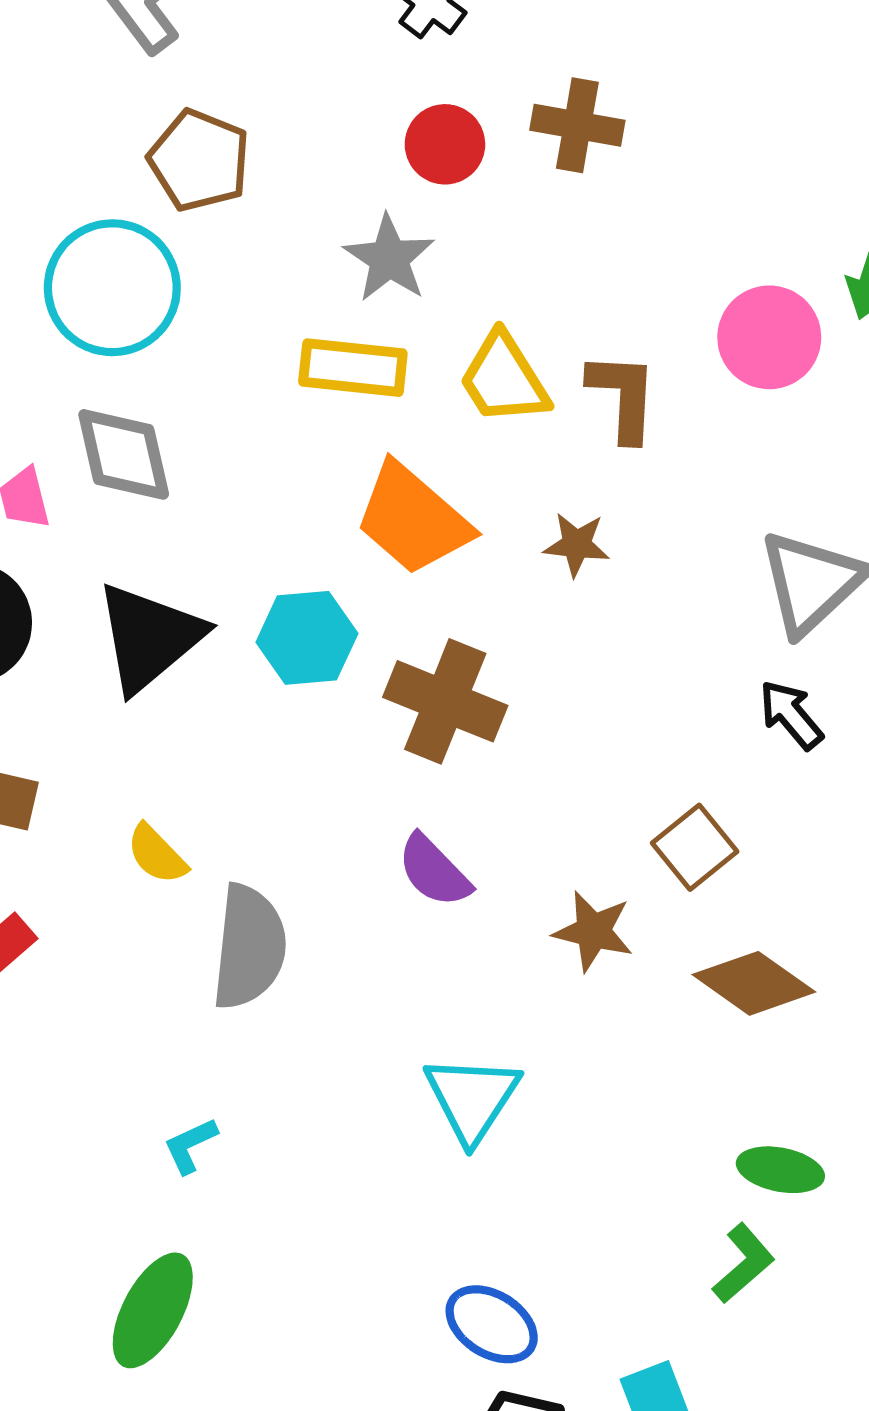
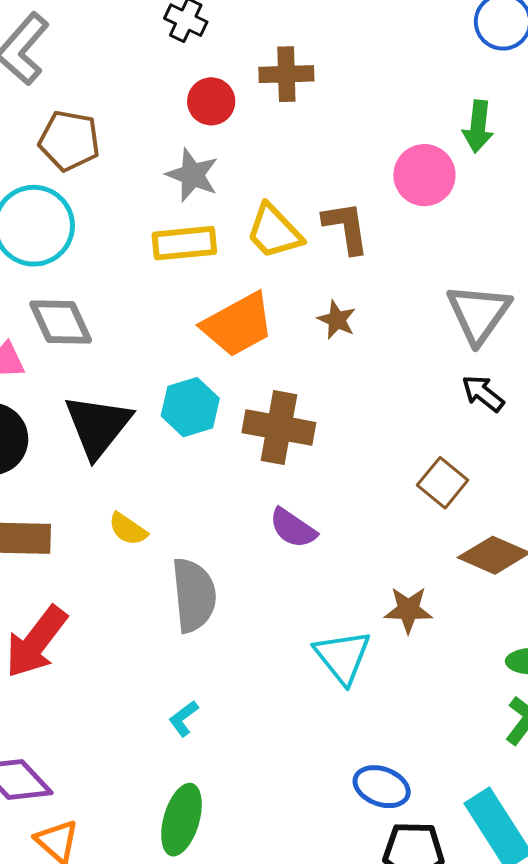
orange trapezoid: (413, 519) -> (238, 325), turned -58
brown star: (576, 544) -> (337, 320), turned 30
yellow semicircle: (157, 854) -> (128, 529), moved
brown star: (593, 931) -> (408, 610), moved

